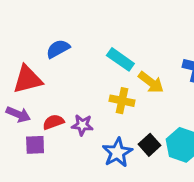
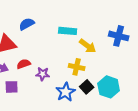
cyan rectangle: (120, 59) -> (68, 31), turned -30
yellow cross: (122, 101) -> (77, 67), moved
red semicircle: (53, 122) -> (24, 64), moved

